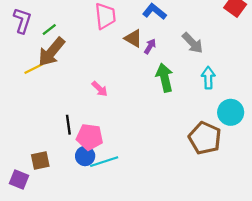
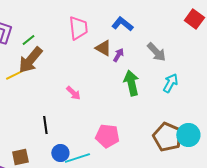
cyan arrow: (208, 78) -> (170, 83), turned 30
cyan circle: (231, 112) -> (188, 135), moved
pink pentagon: (90, 137) -> (107, 136), moved

